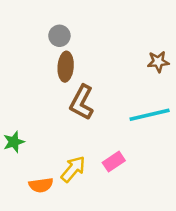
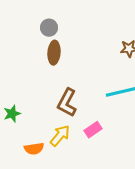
brown L-shape: (82, 102) -> (67, 103), moved

